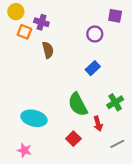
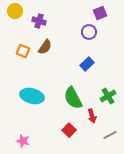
purple square: (115, 16) -> (100, 13), moved, turned -32
orange square: (24, 32) -> (23, 51), moved
brown semicircle: (48, 50) -> (45, 47), turned 49
cyan ellipse: (34, 118) -> (32, 96), moved

